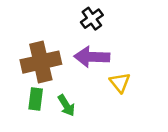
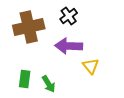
brown cross: (41, 62) -> (29, 27), moved

